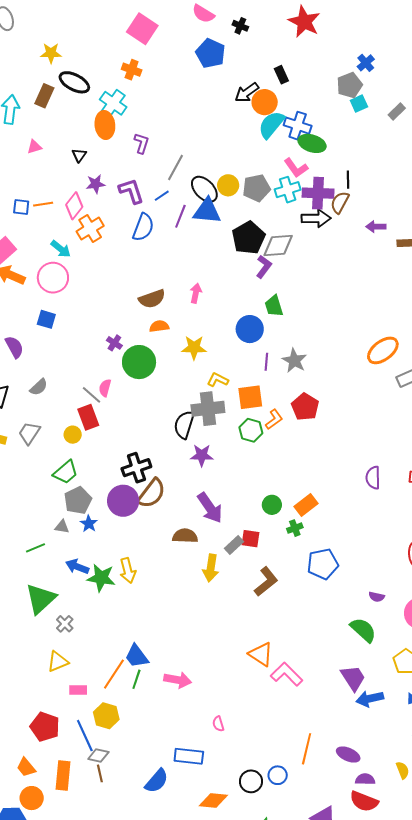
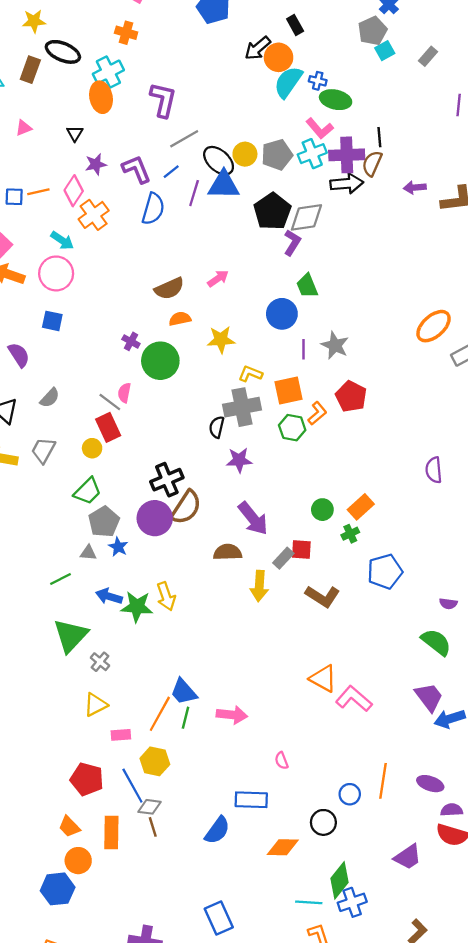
cyan cross: (113, 103) -> (108, 72), turned 32
blue cross: (298, 126) -> (318, 81), size x0.6
purple L-shape: (141, 143) -> (163, 100), moved, size x1.5
gray line: (176, 167) -> (184, 139), turned 36
pink arrow: (196, 293) -> (218, 278), turned 48
black semicircle: (184, 425) -> (217, 427), size x0.7
brown L-shape: (266, 582) -> (323, 596), turned 76
blue circle: (278, 775) -> (350, 794), moved

